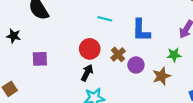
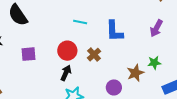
green star: (174, 55) -> (154, 63), moved
purple square: (40, 59) -> (28, 54), moved
purple circle: (136, 65) -> (114, 87), moved

